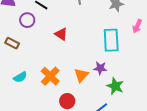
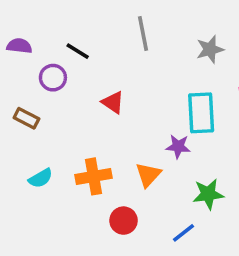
purple star: (100, 68) -> (178, 146), moved
orange cross: (50, 76) -> (94, 176), turned 36
green star: (115, 86) -> (208, 194), turned -30

